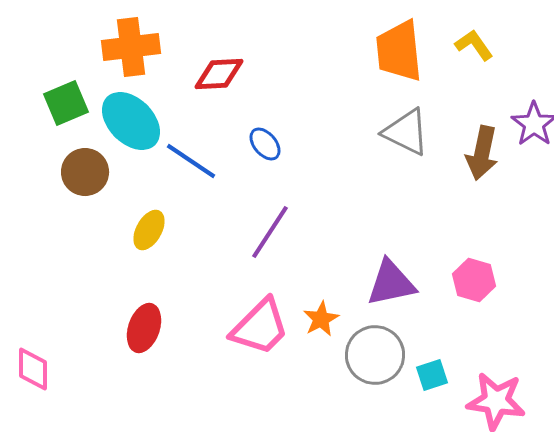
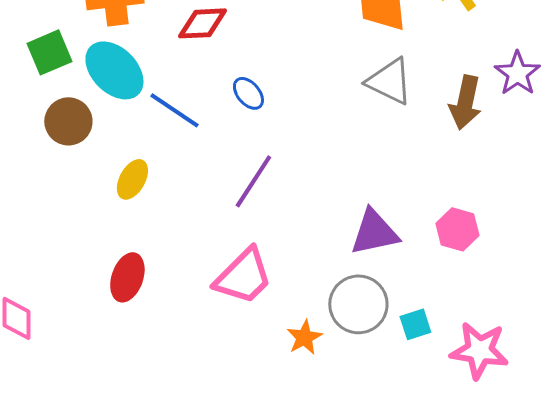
orange star: (321, 319) -> (304, 337), moved

